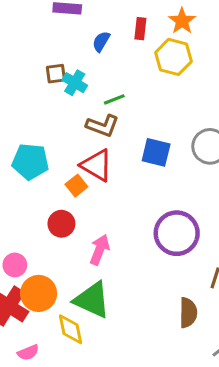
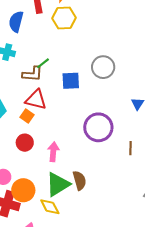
blue semicircle: (101, 41) -> (16, 22), size x1.5
green line: (114, 99) -> (43, 63), moved
green triangle: (92, 300) -> (58, 184), turned -40
brown semicircle: (188, 313) -> (79, 180), moved

